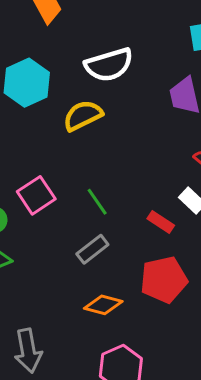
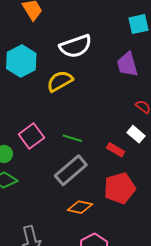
green line: (97, 202) -> (72, 138), turned -36
gray rectangle: (92, 249) -> (71, 170), size x1.5

